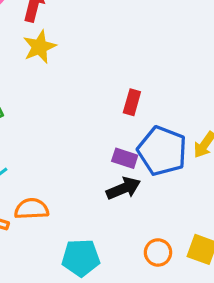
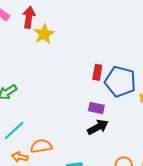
yellow star: (39, 47) -> (44, 34), moved
blue pentagon: (162, 151) -> (120, 82), moved

